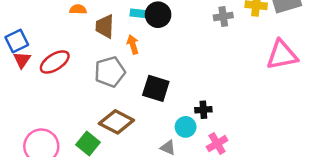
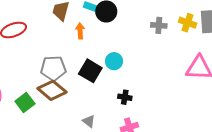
gray pentagon: (110, 72) -> (53, 68), moved
cyan circle: (186, 127) -> (114, 61), moved

